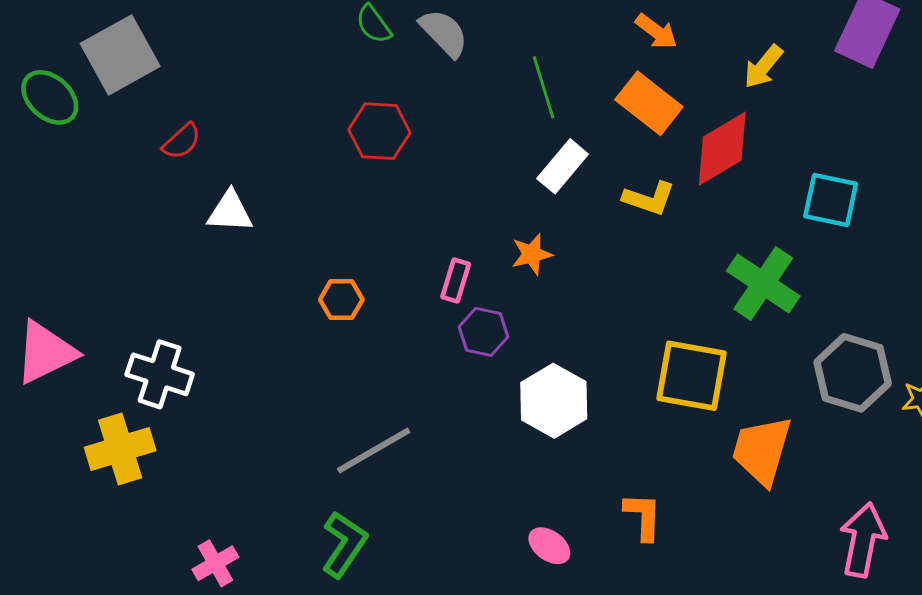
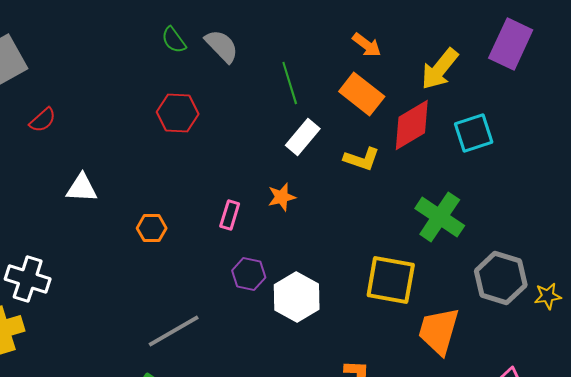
yellow arrow: (763, 67) -> (440, 69), size x1.4
cyan square: (831, 200) -> (474, 133), moved, turned -30
white triangle: (230, 212) -> (82, 188), moved
purple hexagon: (483, 332) -> (249, 274), moved

